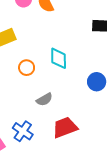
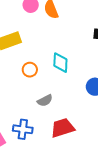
blue cross: (23, 131) -> (23, 129), turned -30

